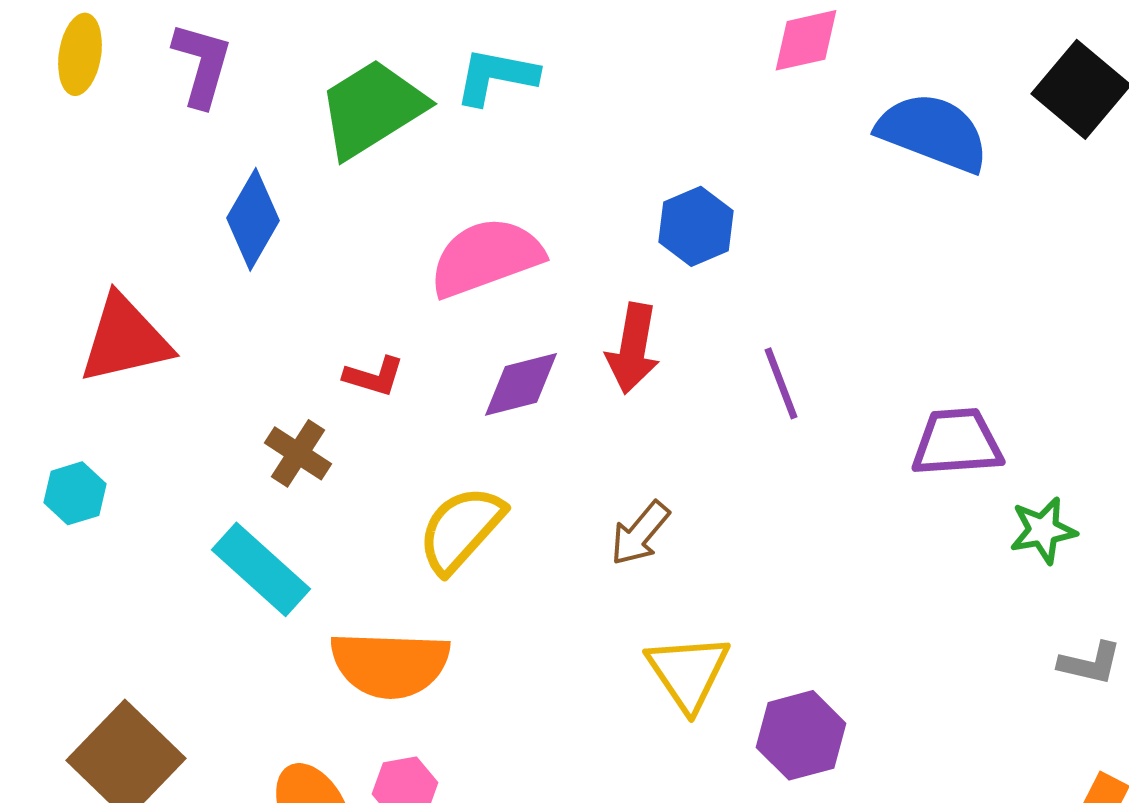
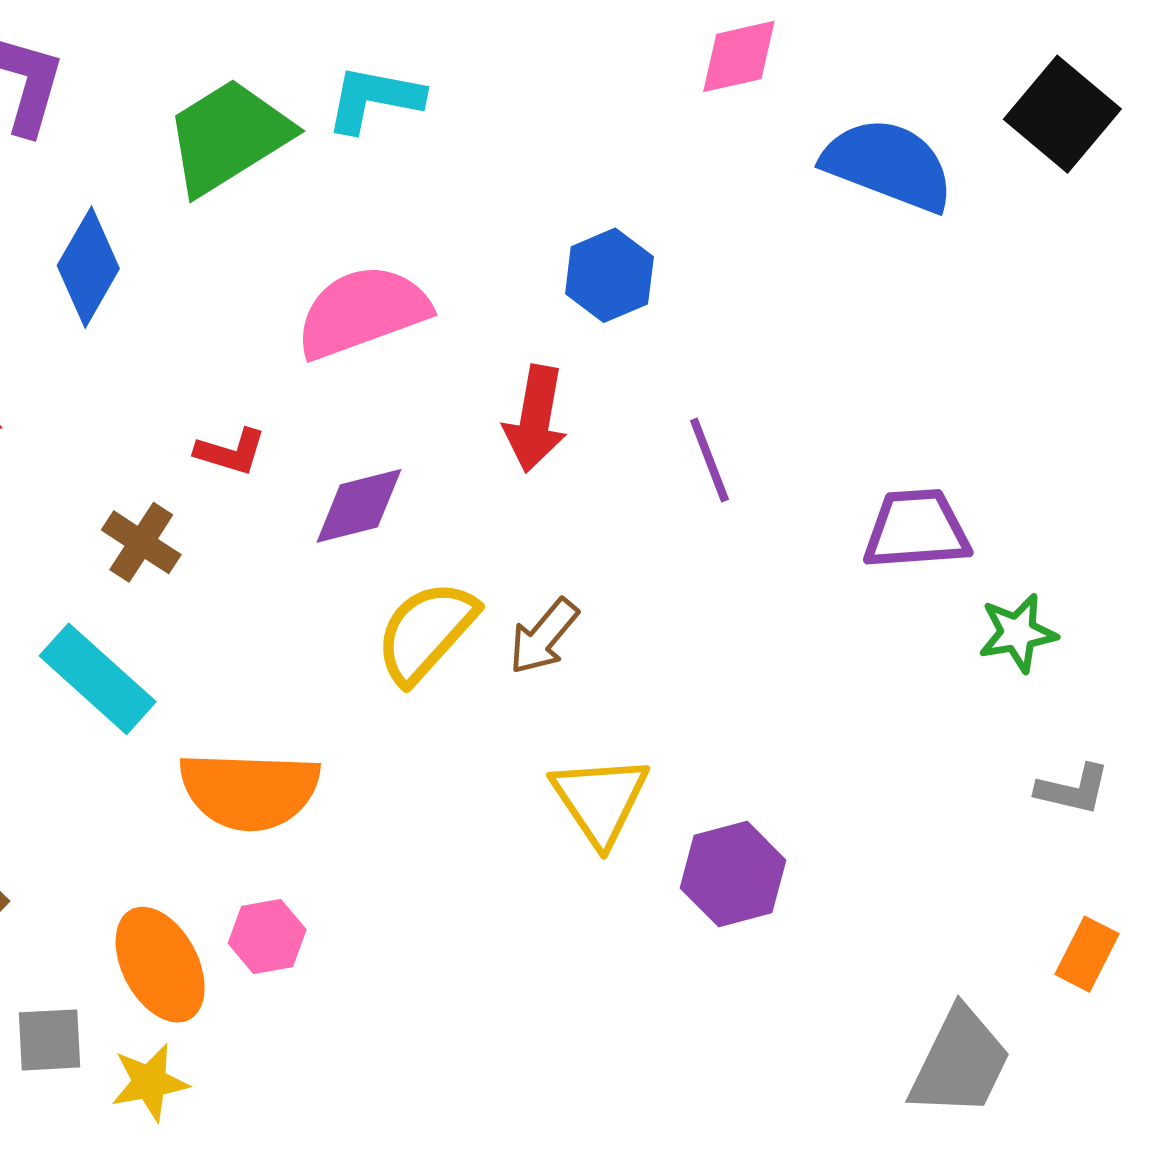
purple diamond: (521, 384) -> (359, 506), moved
yellow semicircle: (461, 529) -> (426, 632), moved

